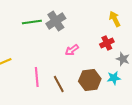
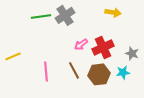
yellow arrow: (115, 19) -> (113, 12), moved, turned 126
red cross: (107, 43) -> (103, 47), moved, size x1.5
brown line: (59, 84) -> (74, 70), moved

